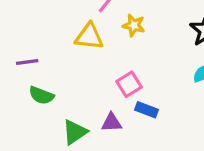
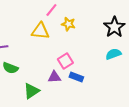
purple triangle: (111, 122) -> (54, 77), moved

